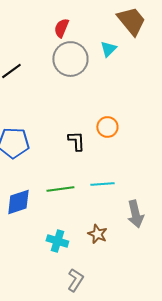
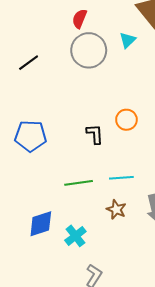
blue diamond: (18, 202) -> (41, 224), moved
brown star: (97, 234) -> (116, 209), moved
cyan cross: (57, 241) -> (75, 236), turned 35

